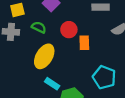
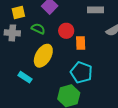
cyan pentagon: (104, 77) -> (81, 72), moved
cyan rectangle: (52, 84) -> (25, 77), moved

